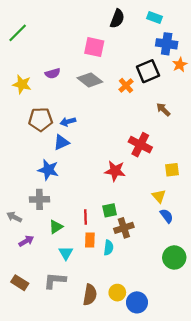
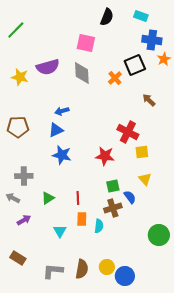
purple semicircle: (53, 73) -> (48, 67), size x1.6
gray diamond: (90, 80) -> (82, 73), turned 50
brown pentagon: (41, 119) -> (18, 127), moved
blue star: (48, 170) -> (62, 155), moved
yellow square: (172, 170) -> (142, 152), moved
gray cross: (39, 199) -> (24, 176), moved
green square: (110, 210) -> (113, 186), moved
blue semicircle: (167, 216) -> (130, 197), moved
green triangle: (56, 227) -> (48, 198), moved
gray L-shape: (55, 281) -> (53, 271), moved

